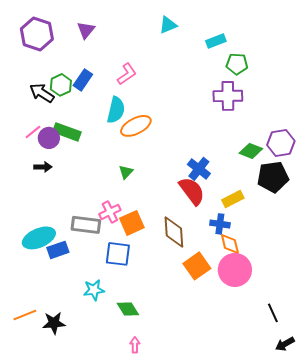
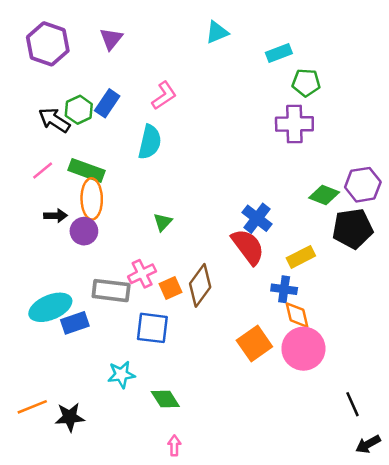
orange ellipse: (136, 126) -> (92, 199), moved, turned -64
purple circle: (49, 138) -> (84, 231), moved
orange square: (132, 223) -> (170, 288), size x0.7
brown diamond: (174, 232) -> (200, 285), moved, turned 40

